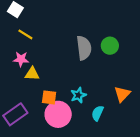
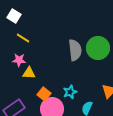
green circle: (110, 46) -> (98, 48), size x1.5
orange square: (49, 97) -> (44, 94), turned 32

